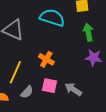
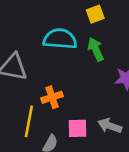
green arrow: (88, 32) -> (96, 49), moved
orange cross: (46, 59) -> (52, 97), moved, turned -35

